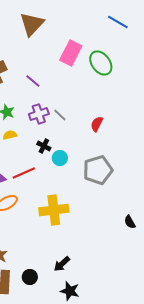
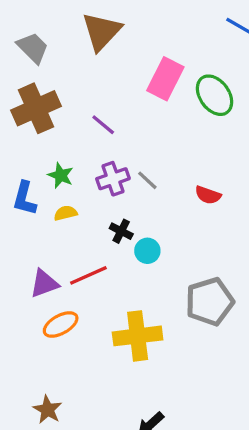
red semicircle: (97, 124) -> (208, 195), turned -98
gray pentagon: (98, 170) -> (210, 302), moved

